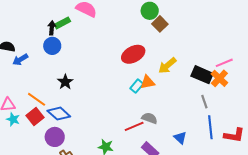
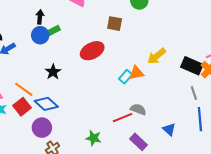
green rectangle: (62, 23) -> (52, 31), moved
brown square: (160, 24) -> (115, 24), moved, turned -35
red ellipse: (133, 54) -> (92, 51), moved

